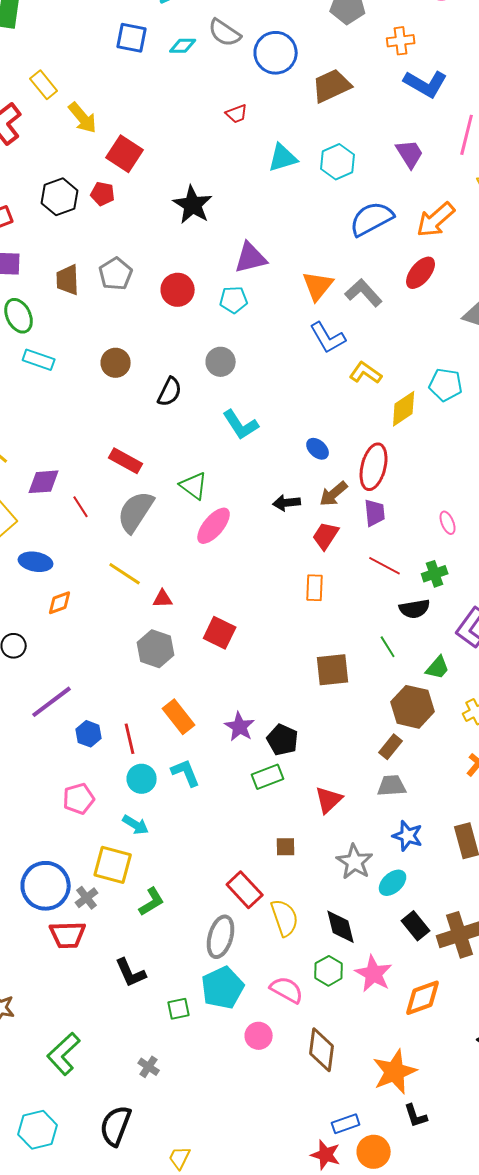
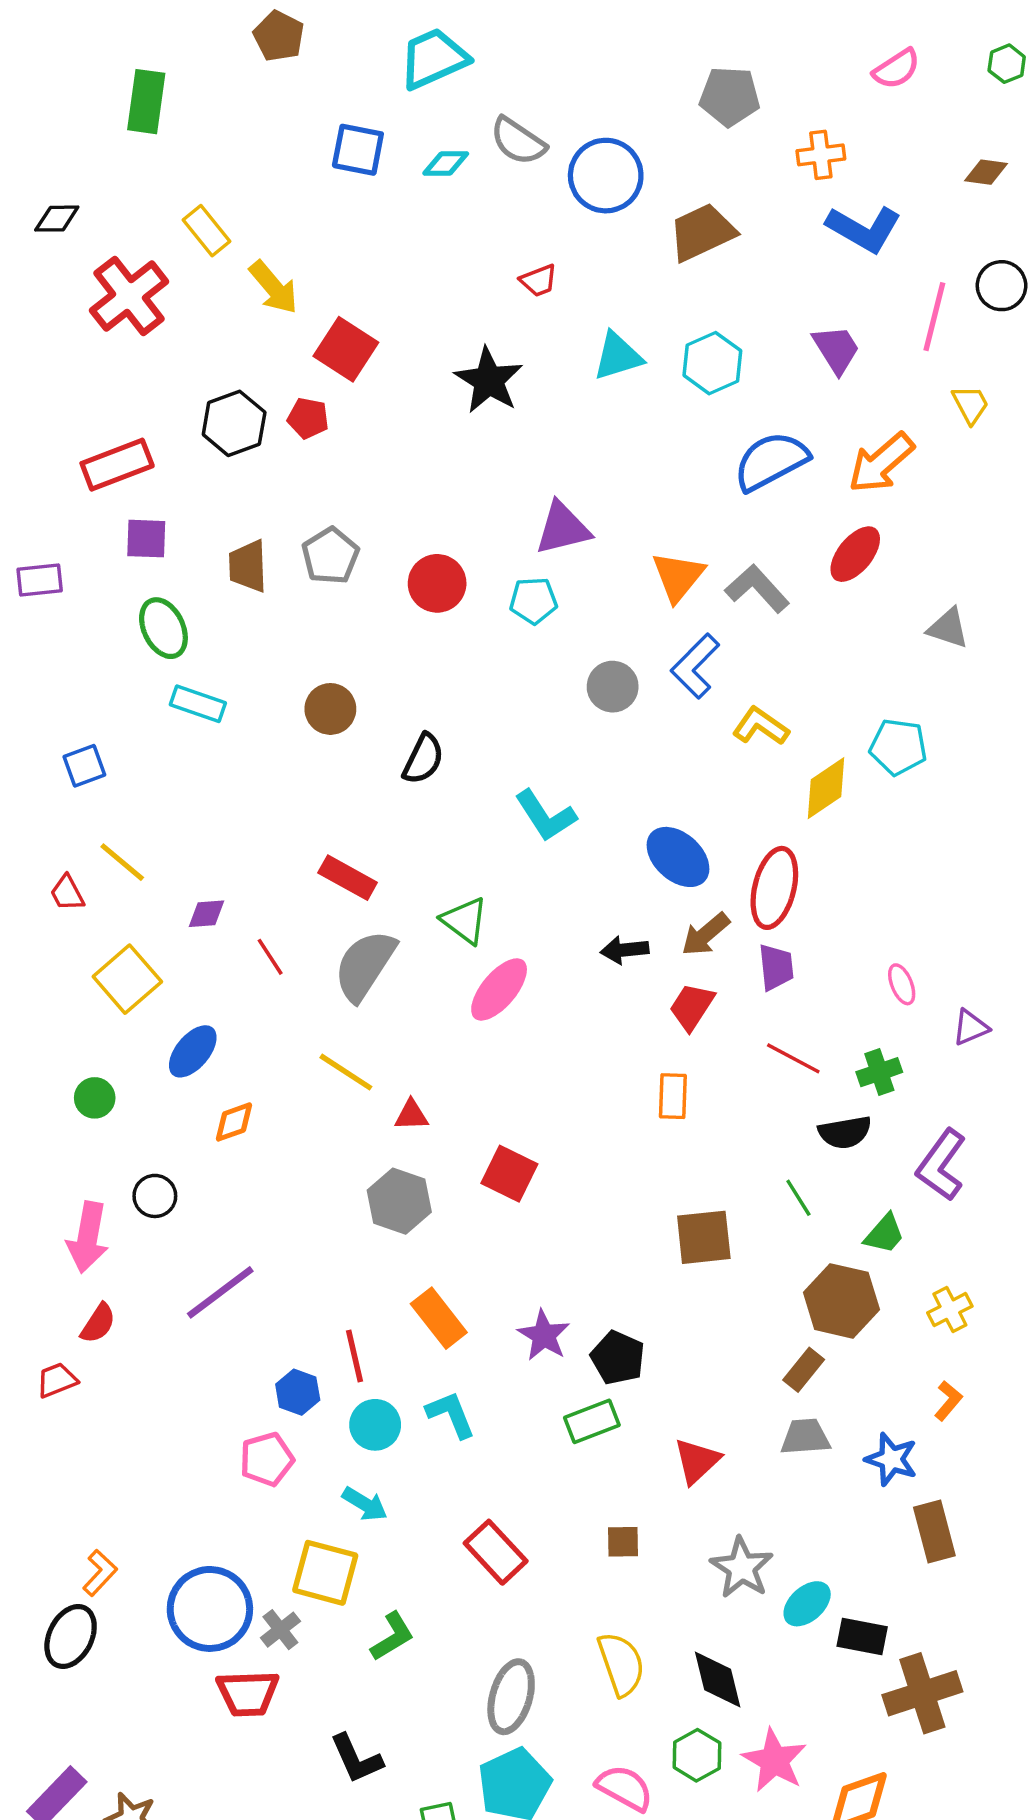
black star: (193, 205) -> (489, 380), moved
blue L-shape: (328, 338) -> (695, 666), turned 75
gray circle: (221, 362) -> (613, 687), moved
blue ellipse: (318, 449) -> (678, 857), size x1.6
purple diamond: (44, 482) -> (206, 914), size x0.7
blue ellipse: (36, 562) -> (193, 1051), turned -60
blue hexagon: (89, 734) -> (298, 1392), moved
blue star: (408, 836) -> (891, 1459), moved
red rectangle: (245, 890) -> (496, 1552), moved
black rectangle: (416, 926) -> (862, 1636), moved, turned -40

